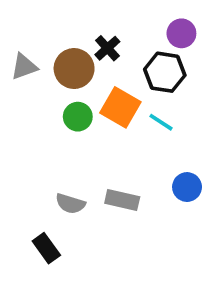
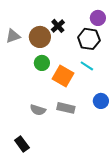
orange square: (120, 107) -> (63, 76), moved
black rectangle: (46, 248) -> (22, 144), moved

